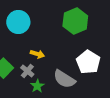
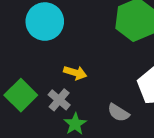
gray semicircle: (64, 79) -> (118, 113), size x0.6

